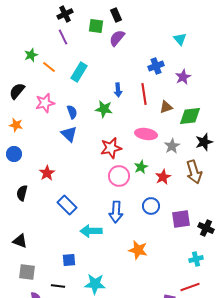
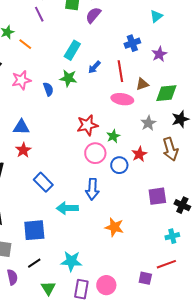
cyan triangle: (180, 39) -> (156, 16), turned 32
cyan rectangle: (79, 72) -> (72, 50), moved
blue arrow: (118, 90) -> (94, 67), turned 48
green star: (104, 109) -> (68, 78), moved
blue triangle: (69, 134) -> (21, 127), moved, turned -42
pink ellipse: (146, 134) -> (122, 99), moved
green star: (141, 167) -> (113, 136), moved
blue circle: (151, 206) -> (119, 165), moved
blue square: (69, 260) -> (34, 230), moved, size x1.6
black line: (58, 286) -> (34, 263), turned -40

